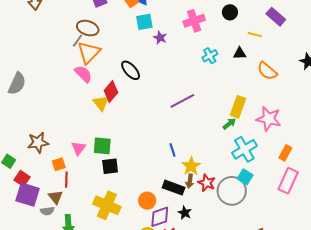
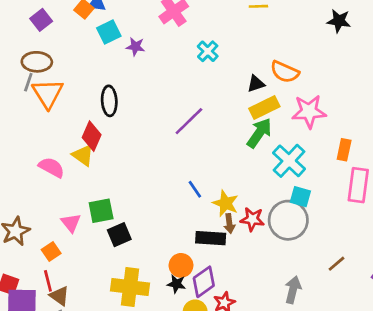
black triangle: (240, 53) -> (256, 84), moved
black ellipse: (131, 70) -> (109, 101), turned 55
orange semicircle: (267, 71) -> (285, 72), moved
pink semicircle: (83, 74) -> (52, 167), moved
yellow rectangle: (238, 107) -> (264, 107), turned 60
green arrow: (229, 124) -> (259, 133), size x1.6
red line: (66, 180) -> (48, 281), moved
black star: (185, 213) -> (176, 284), moved

